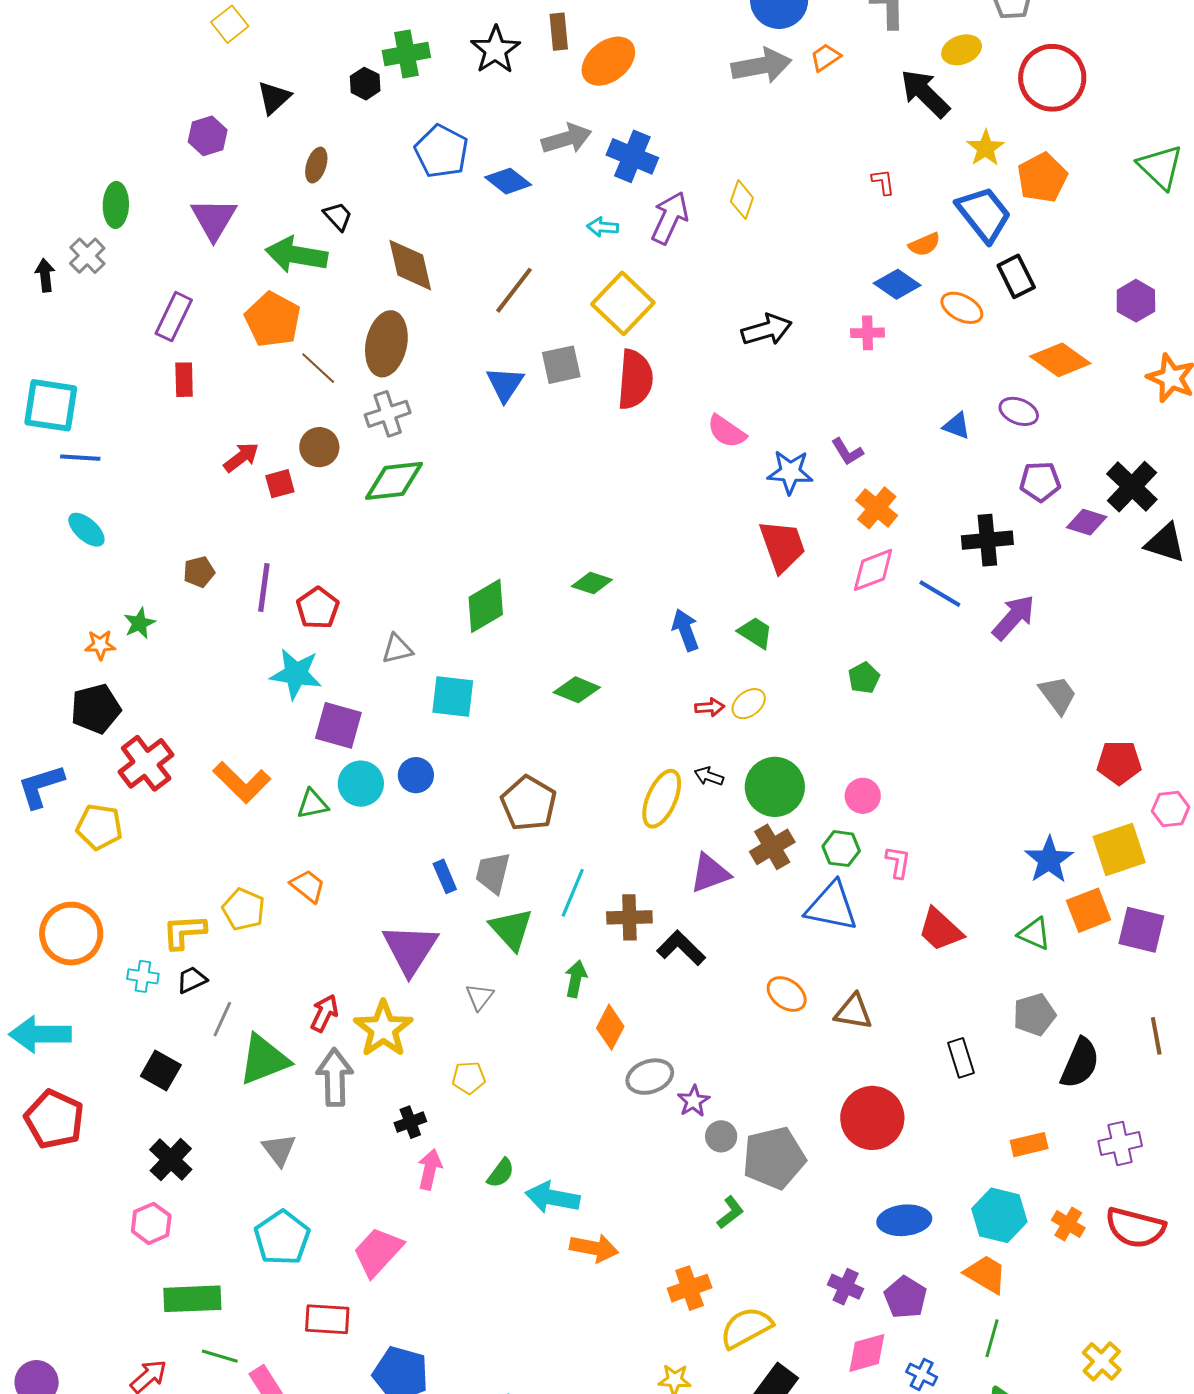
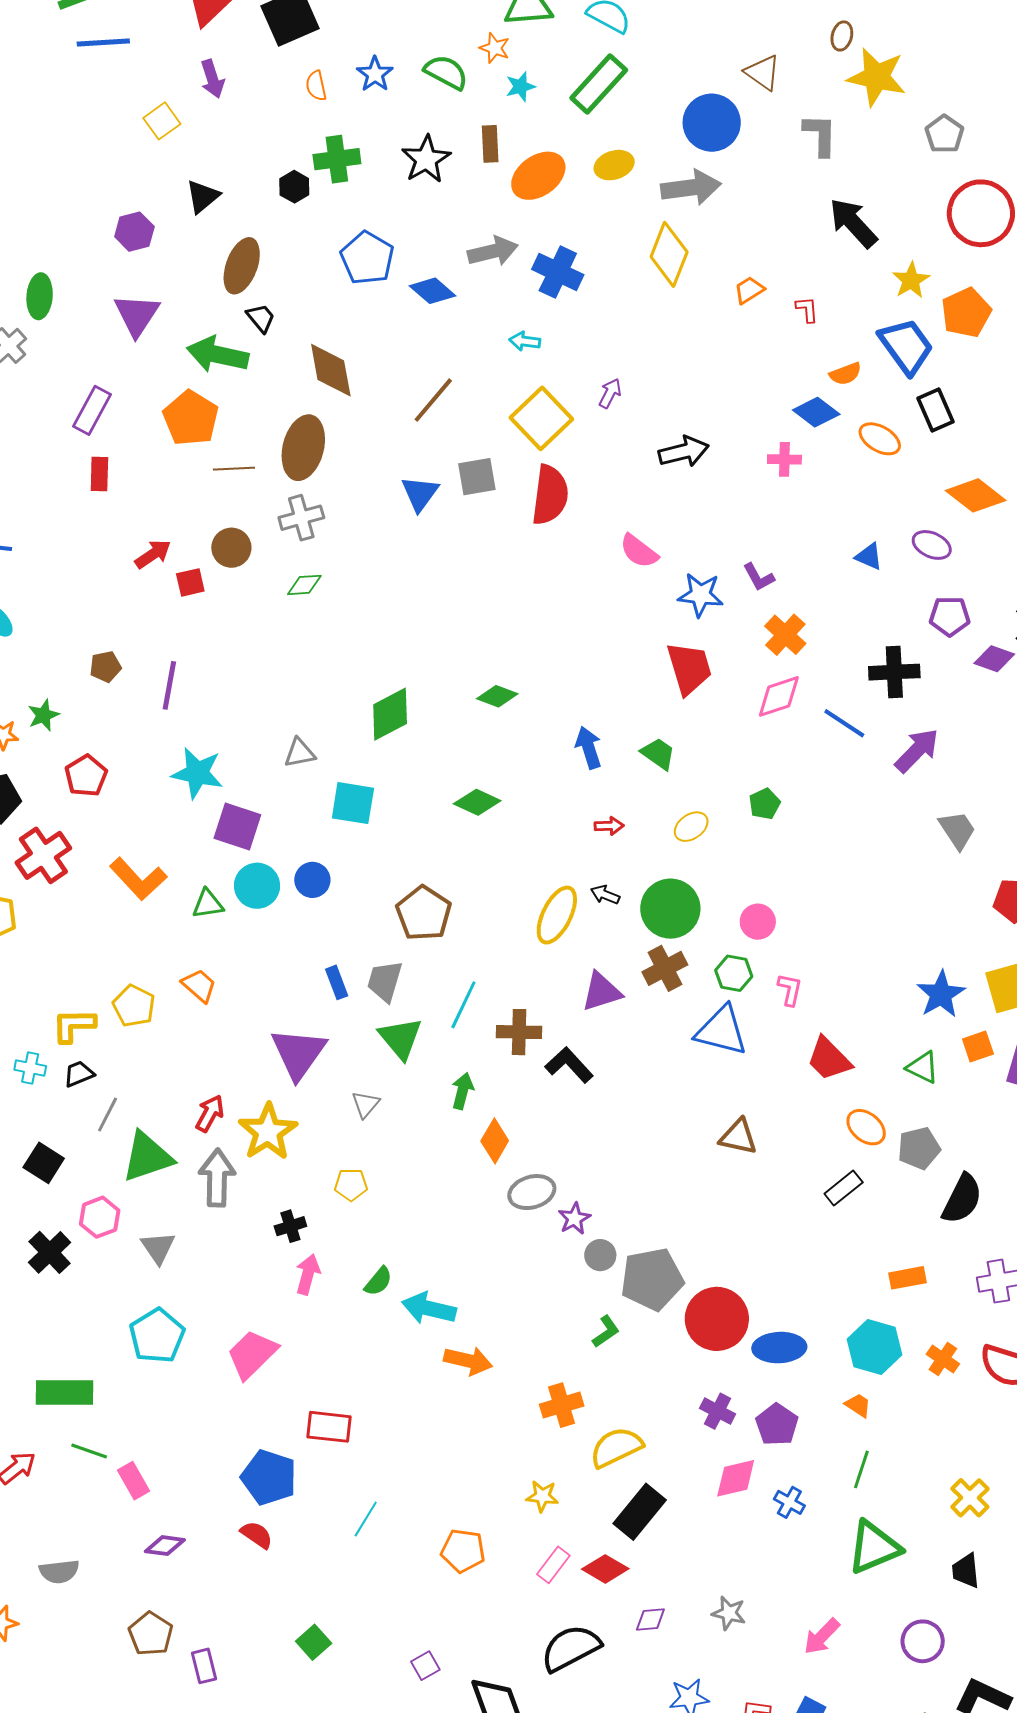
yellow ellipse: (962, 50) -> (614, 165), moved
orange trapezoid: (825, 57) -> (749, 290), moved
brown ellipse: (316, 165) -> (242, 266), size x1.6
yellow diamond: (742, 200) -> (669, 254), moved, size x1.6
purple arrow: (670, 218) -> (610, 393), moved, size x0.6
brown line: (318, 368) -> (234, 469), turned -48
green diamond: (394, 481) -> (304, 585), size x0.6
red pentagon: (318, 608) -> (86, 776), moved
yellow ellipse: (749, 704) -> (691, 827), moved
orange square: (1089, 910) -> (978, 1046), size x0.7
orange ellipse: (787, 994) -> (866, 1127), moved
black rectangle: (961, 1058) -> (844, 1188), turned 66
red circle: (872, 1118) -> (717, 1319), moved
pink hexagon: (151, 1223) -> (100, 1217), moved
orange trapezoid: (986, 1274) -> (858, 1405), size x0.6
red rectangle: (327, 1319) -> (329, 1427), moved

